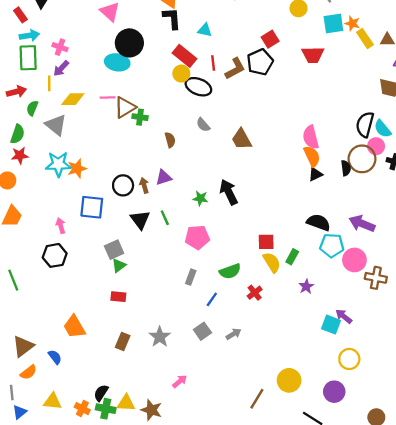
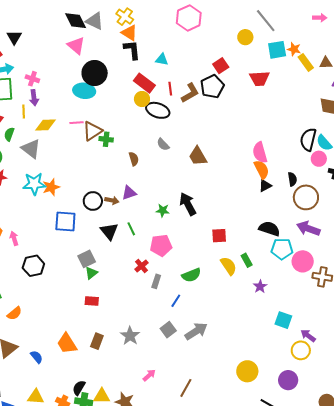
purple arrow: (61, 68) -> (34, 98), turned -49
brown circle: (362, 159) -> (306, 197), moved
brown arrow: (144, 185) -> (112, 200), turned 120
pink arrow: (61, 226) -> (14, 238), moved
red square: (266, 242) -> (219, 236), moved
green rectangle: (292, 257) -> (247, 260), turned -56
red cross: (255, 293) -> (141, 266), moved
purple arrow: (344, 316) -> (308, 336), moved
orange trapezoid: (74, 327) -> (67, 343), moved
gray arrow: (233, 334) -> (196, 331), size x1.6
orange semicircle: (28, 372) -> (14, 313), moved
brown line: (257, 399) -> (186, 388), moved

